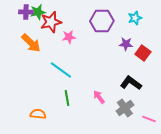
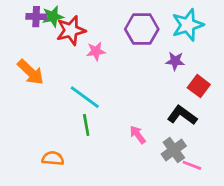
cyan star: (135, 18) -> (188, 25), size x1.6
orange arrow: (31, 43) -> (31, 72), moved
red square: (143, 53) -> (199, 86), moved
green line: (67, 98) -> (86, 125), moved
pink line: (149, 119) -> (192, 165), moved

